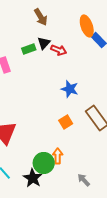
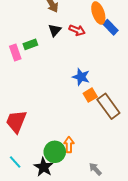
green rectangle: (29, 49) -> (30, 44), moved
red arrow: (59, 50) -> (77, 30), moved
orange square: (66, 122) -> (90, 95), moved

